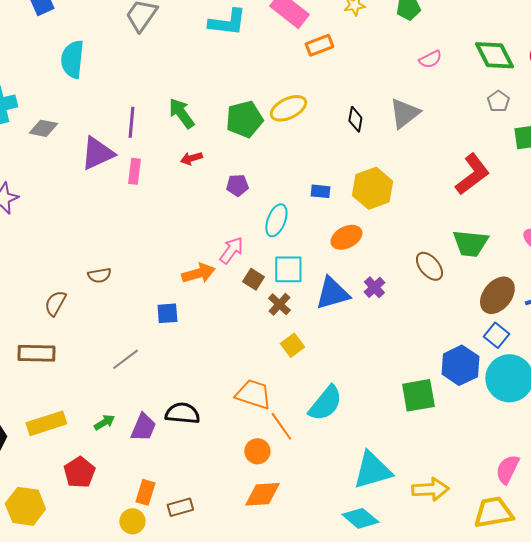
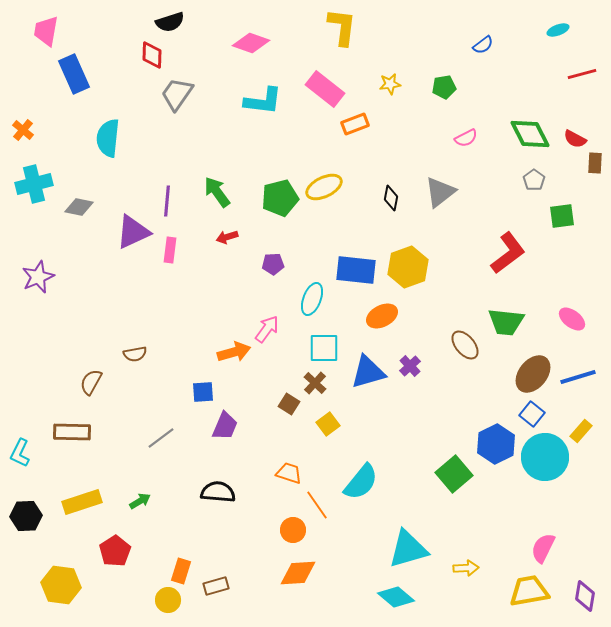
blue rectangle: (320, 191) -> (356, 270), size x2.0
brown square: (253, 279) -> (289, 404), moved
orange trapezoid: (253, 394) -> (289, 473), size x0.7
green square: (418, 395) -> (454, 474), turned -30
purple trapezoid: (143, 427) -> (225, 426), moved
yellow arrow: (430, 489) -> (466, 568), size x0.7

